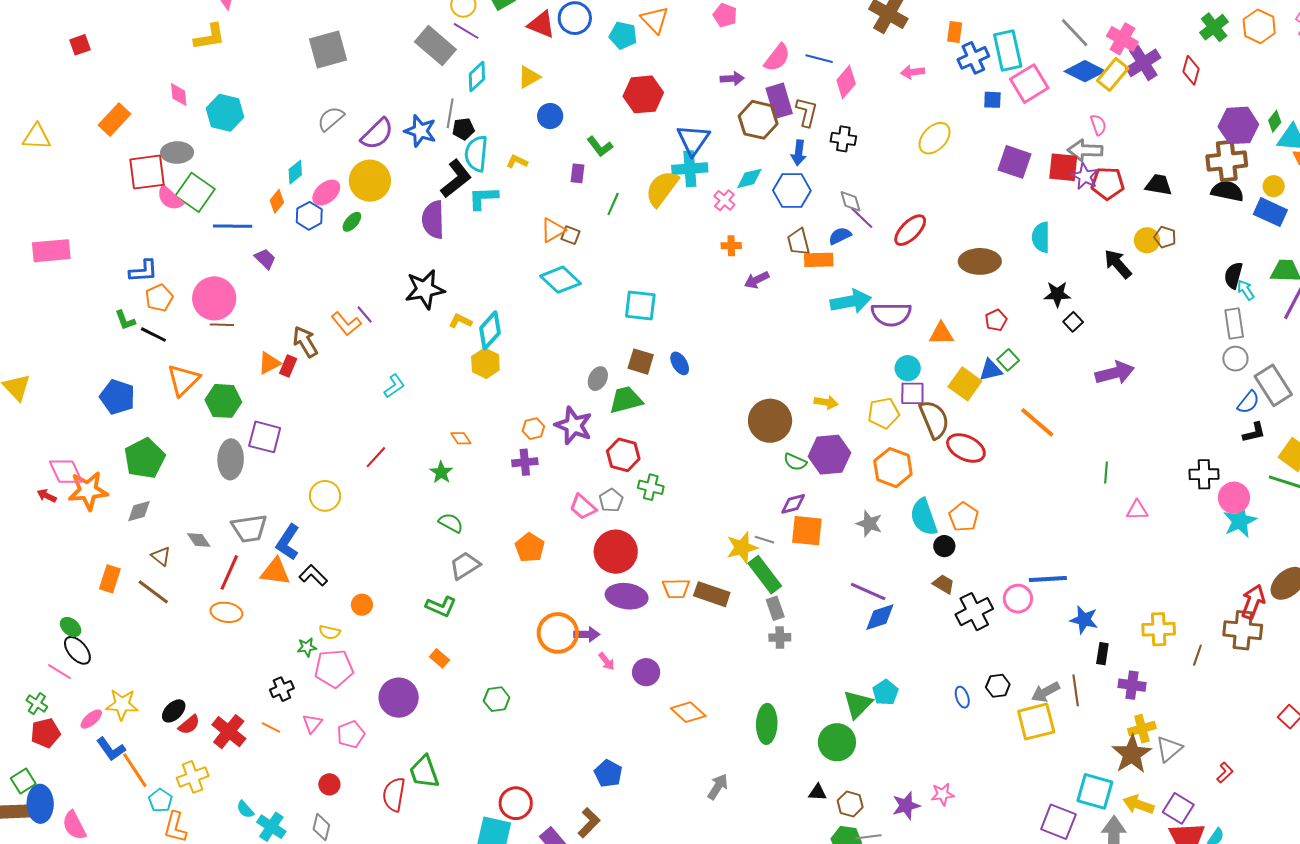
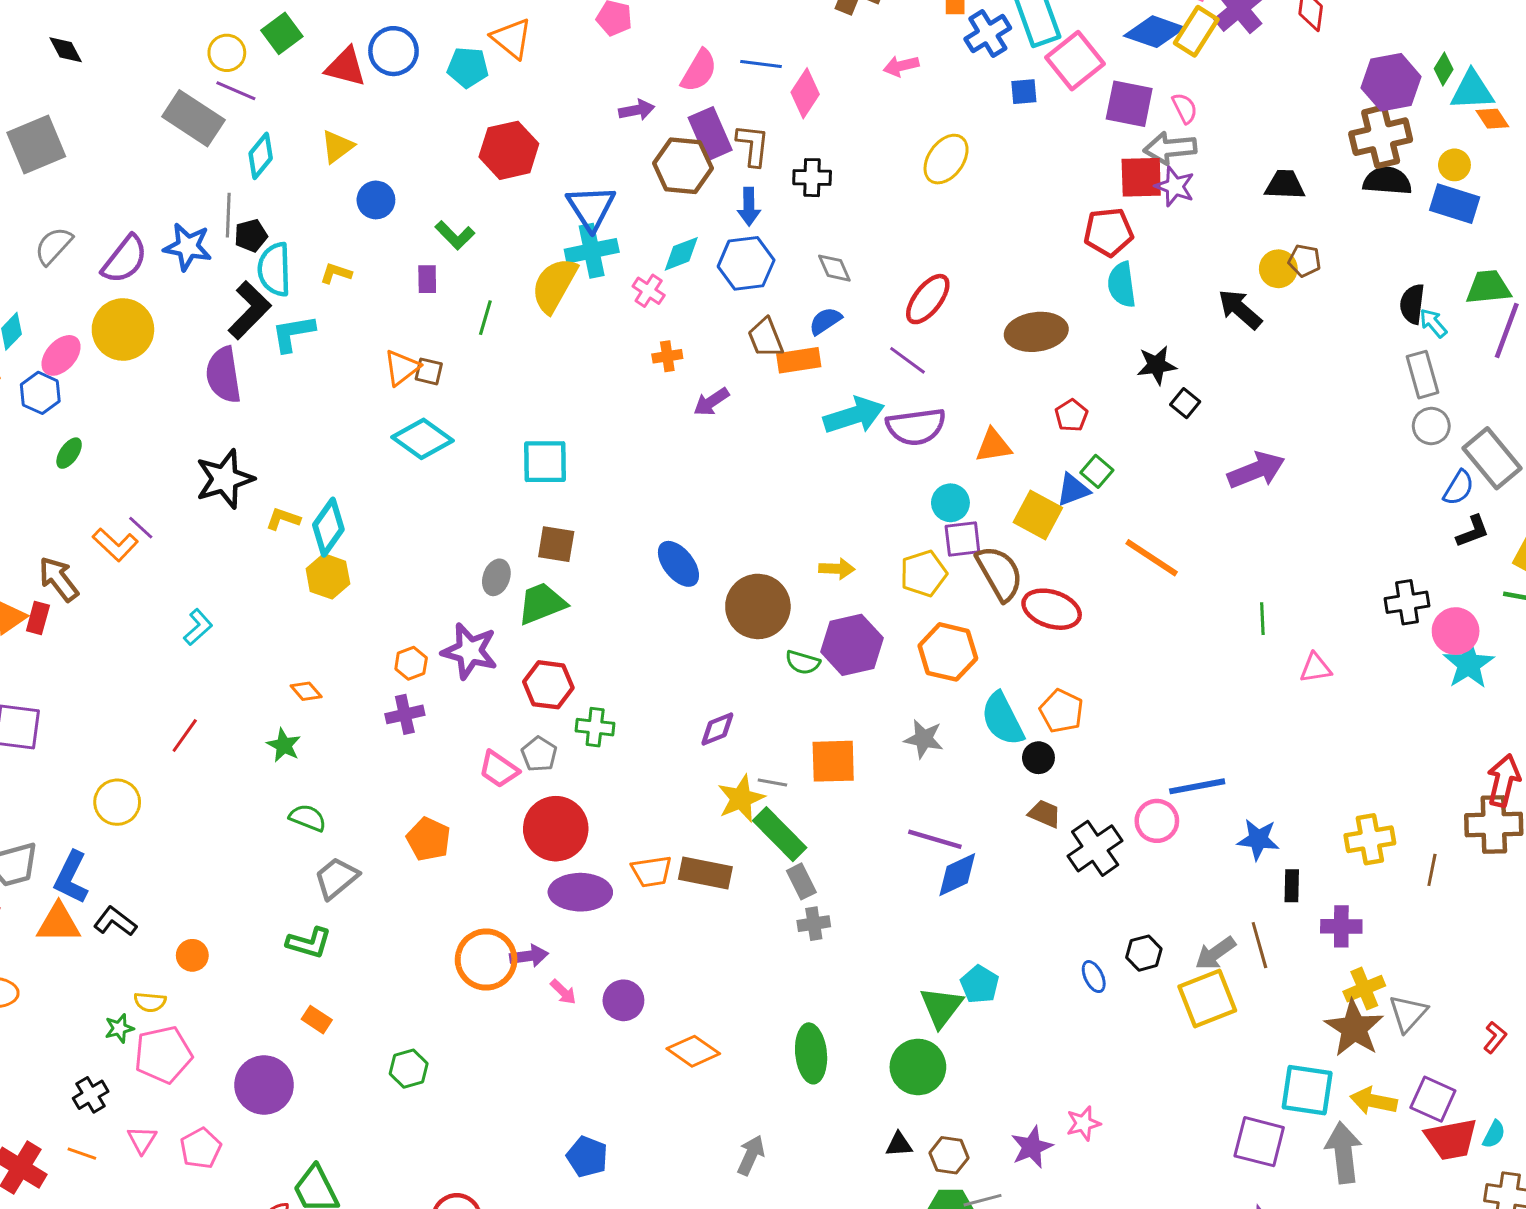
purple square: (1014, 162) -> (1129, 104), moved
red pentagon: (1108, 183) -> (1108, 232), moved
purple line: (862, 218) -> (907, 360), moved
green ellipse: (352, 222) -> (69, 453), moved
blue ellipse: (680, 363) -> (678, 564), moved, size x1.4
purple diamond: (793, 504) -> (717, 729), moved

